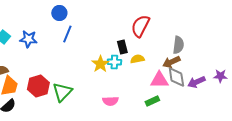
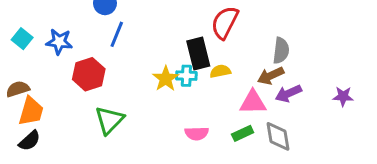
black rectangle: (122, 47) -> (198, 54), size x1.5
gray diamond: (176, 77) -> (278, 136), moved
purple arrow: (196, 82) -> (288, 93), moved
red hexagon: (38, 86) -> (89, 74), moved
pink semicircle: (110, 101) -> (197, 133), moved

